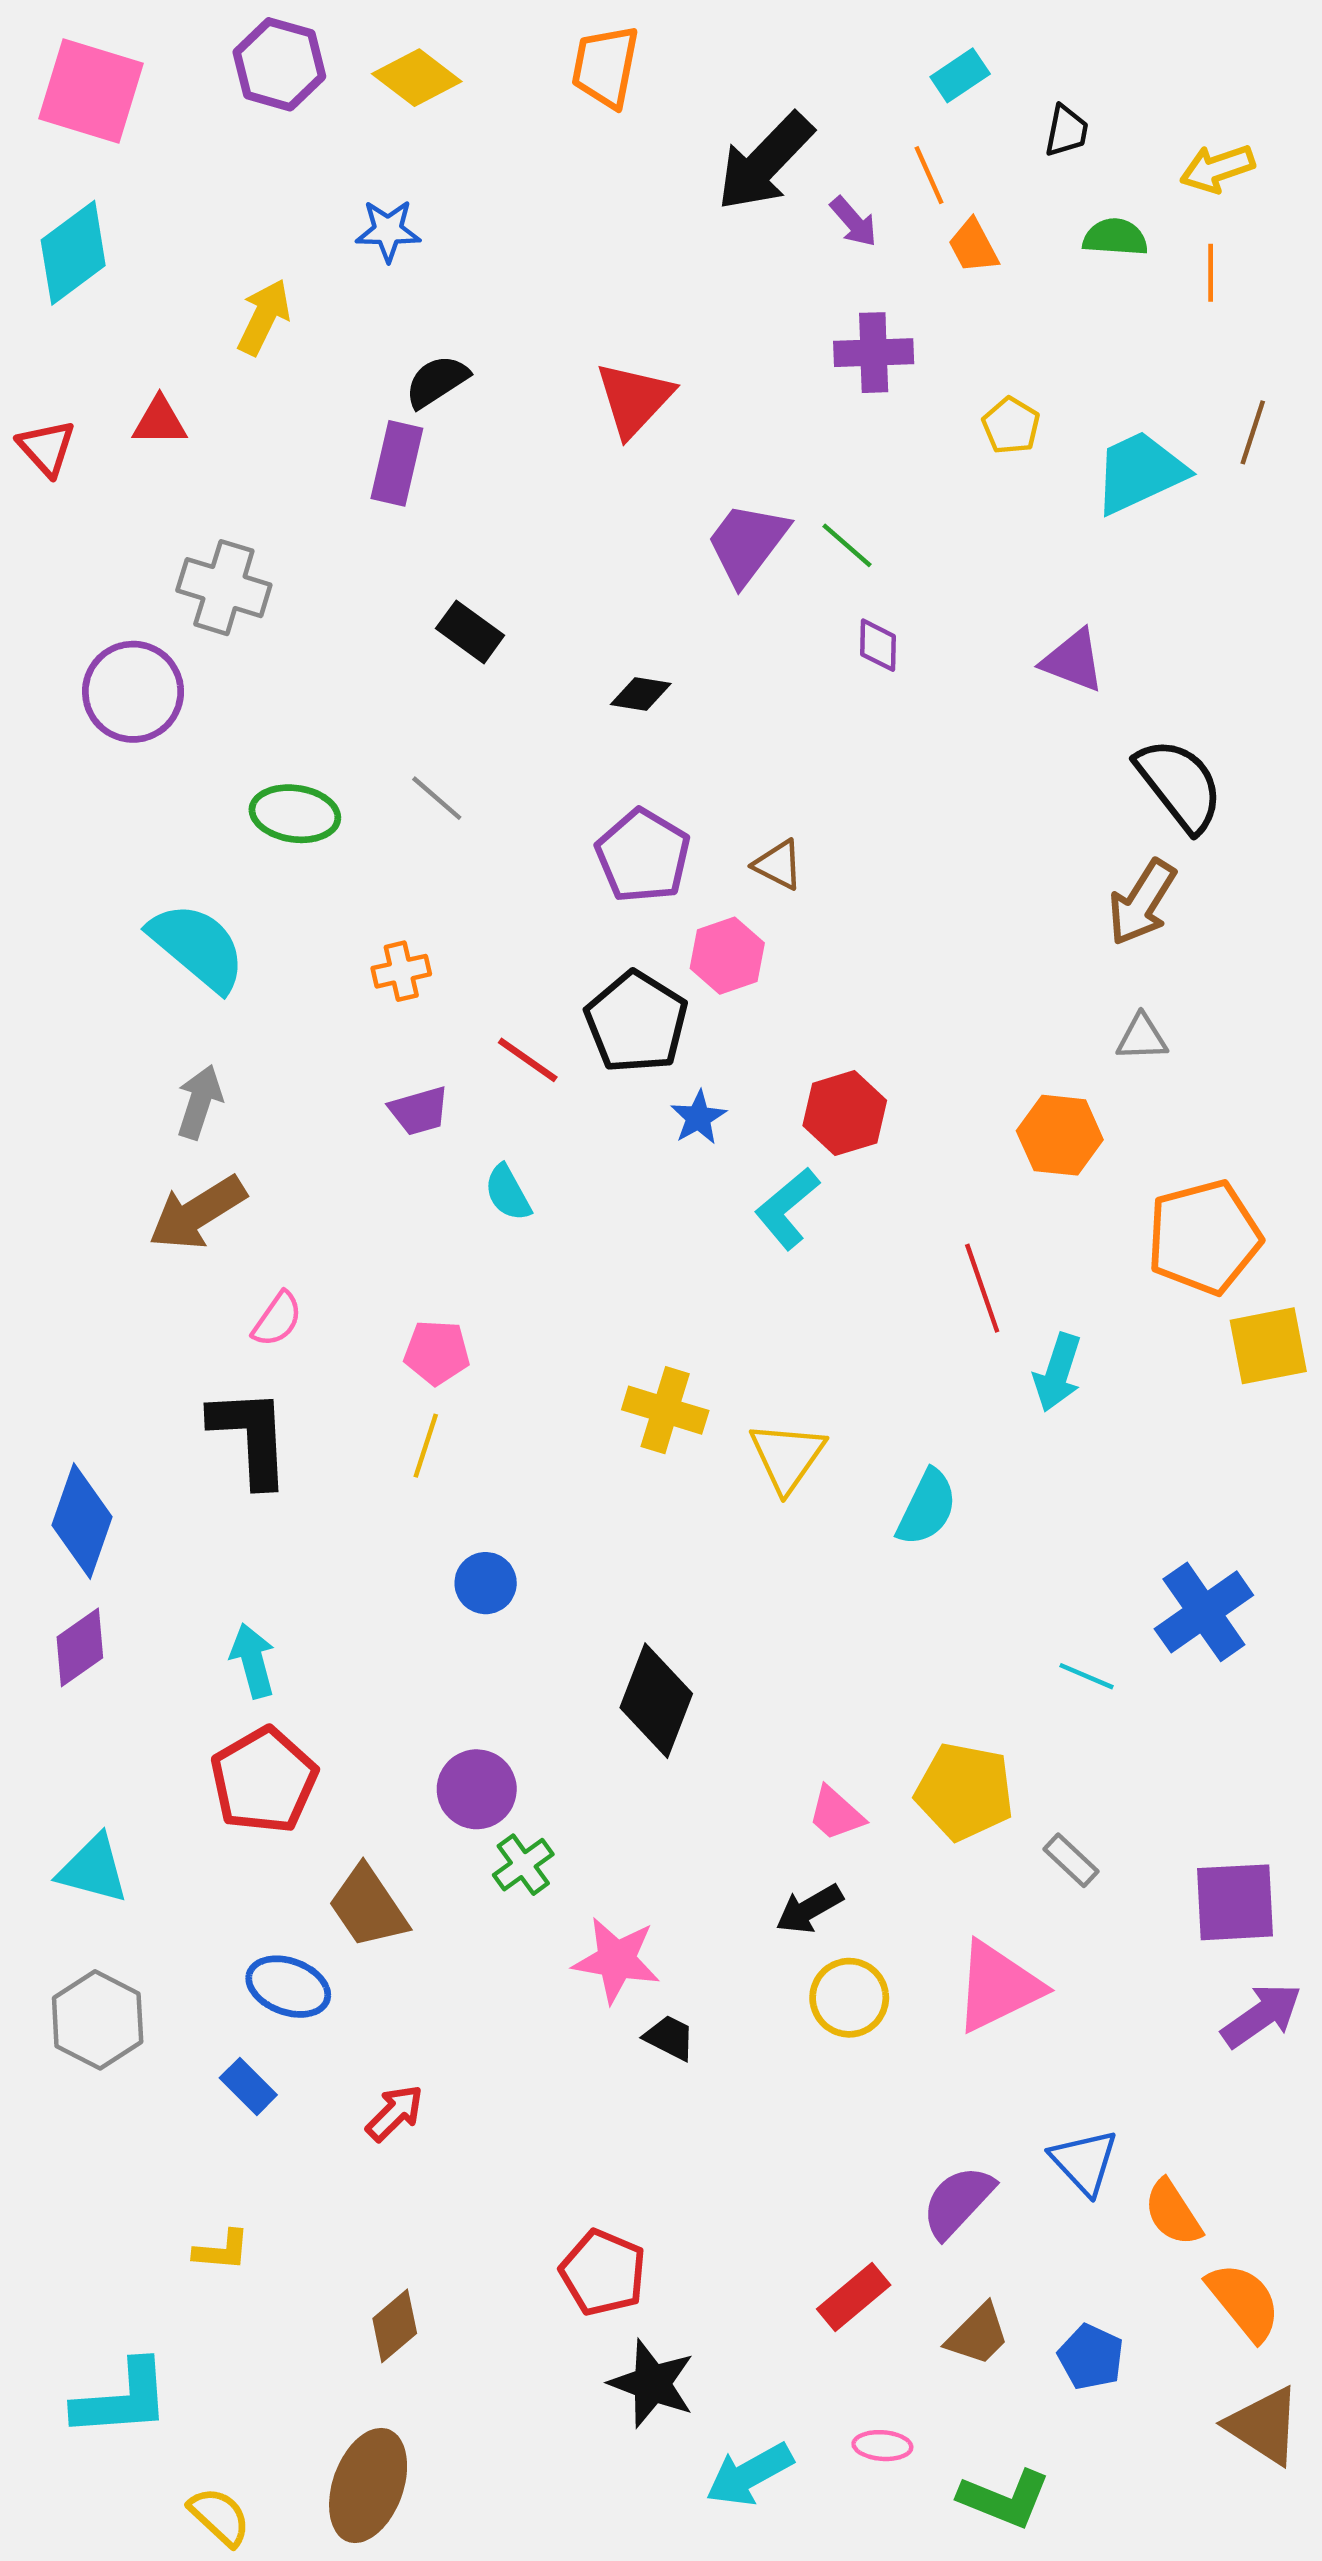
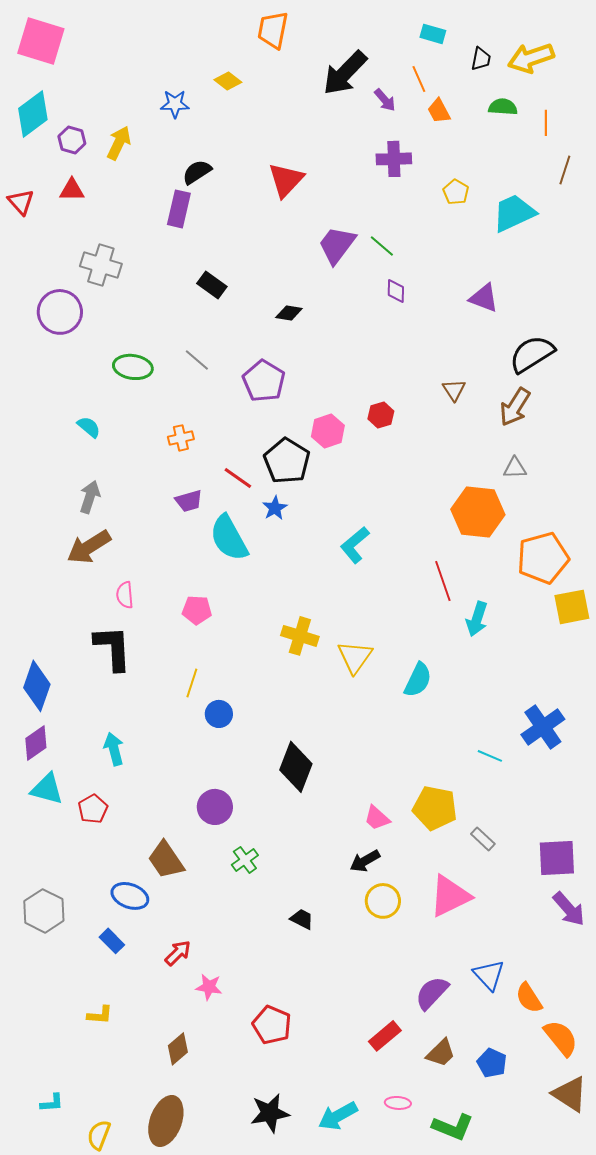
purple hexagon: (279, 64) -> (72, 140), moved, size x0.7
cyan rectangle: (960, 75) -> (433, 34), turned 50
yellow diamond: (417, 78) -> (228, 81), moved, size x0.7
yellow arrow: (1217, 169) -> (531, 58), moved, size x1.4
brown line: (1253, 432) -> (565, 170), moved
black semicircle: (1180, 785) -> (532, 354), turned -84
purple pentagon: (643, 856) -> (264, 381), moved
brown triangle: (778, 865) -> (454, 390), moved, turned 30
cyan semicircle: (197, 947) -> (89, 427), size x0.5
red hexagon: (845, 1113) -> (381, 415), moved, size x0.7
blue star: (698, 1117) -> (275, 508), moved
orange hexagon: (1060, 1135) -> (478, 512), size x1.4
cyan semicircle: (508, 1193) -> (229, 538), size x1.8
pink semicircle: (277, 1319) -> (125, 595), turned 140
yellow line: (426, 1446) -> (192, 683), moved
red pentagon: (264, 1780) -> (93, 809), moved, size x0.6
green cross: (523, 1865) -> (245, 860), moved
cyan triangle: (93, 1869) -> (47, 789), moved
pink star: (616, 1960) -> (209, 987), moved, size x0.7
purple arrow: (1262, 2015) -> (569, 909), turned 84
black star: (652, 2383) -> (270, 1113), moved, turned -30
cyan L-shape: (122, 2399) -> (52, 1103), moved, size x0.5
yellow semicircle: (220, 2517) -> (99, 1135), turned -112

